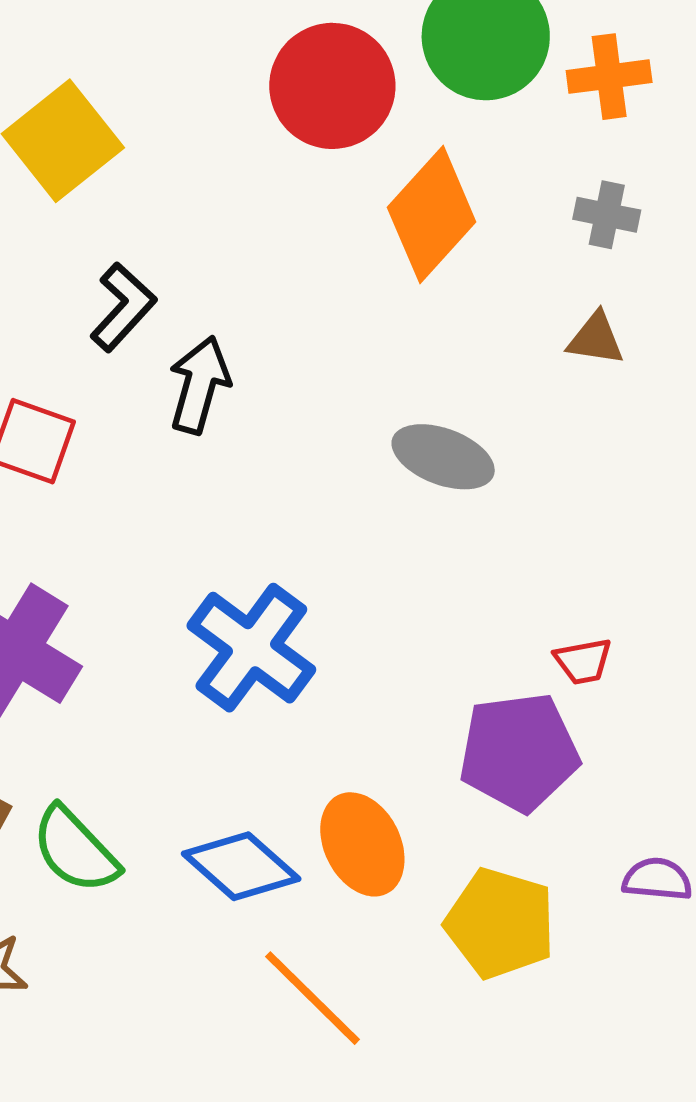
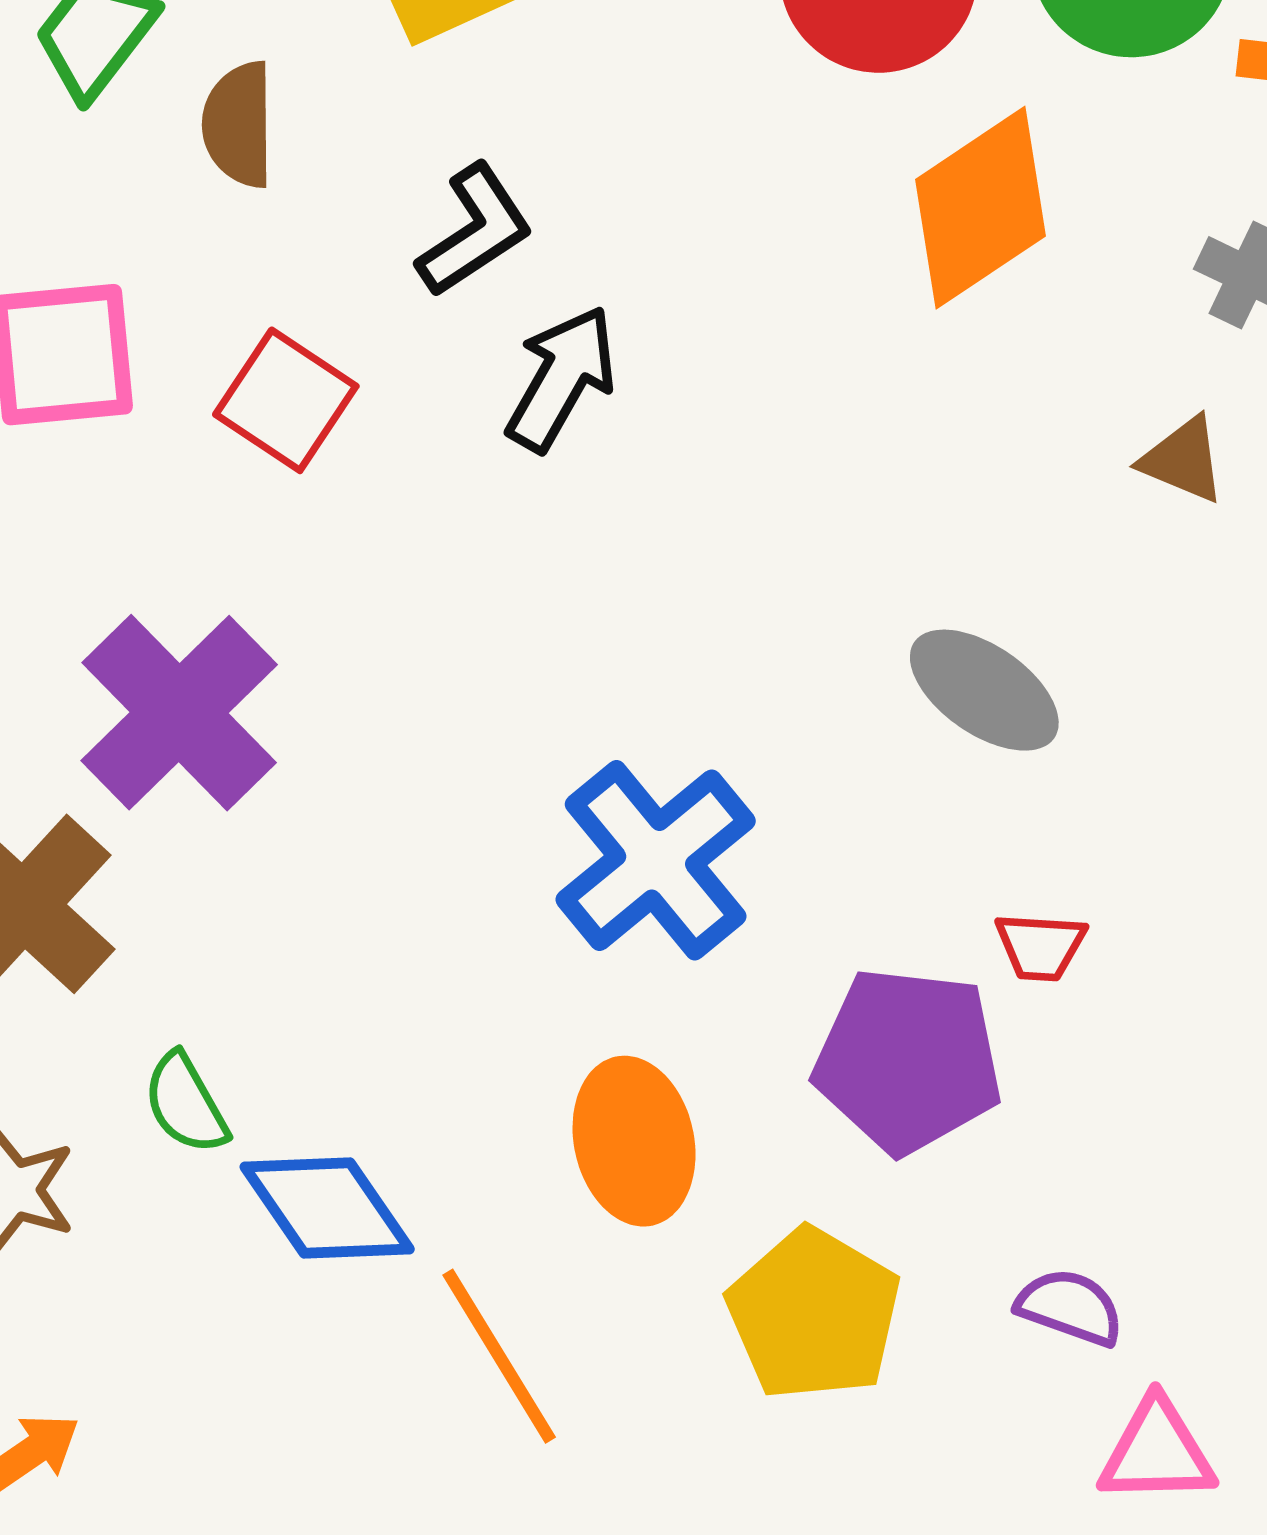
gray ellipse: (443, 457) -> (984, 690), moved
blue cross: (251, 648) -> (656, 860), moved
green semicircle: (75, 850) -> (186, 1103), moved, size x0.7
blue diamond: (241, 866) -> (327, 1208), moved

